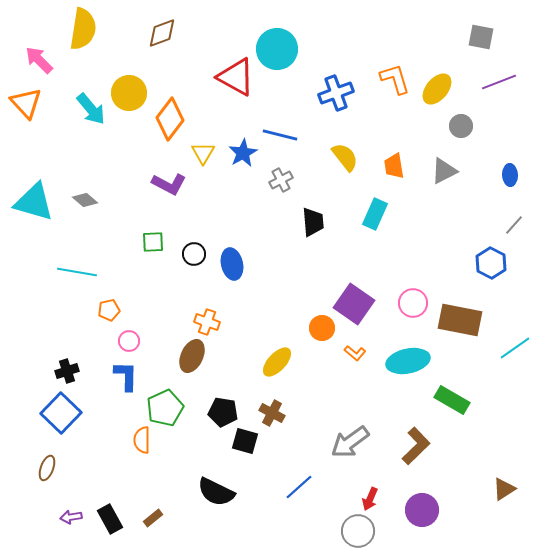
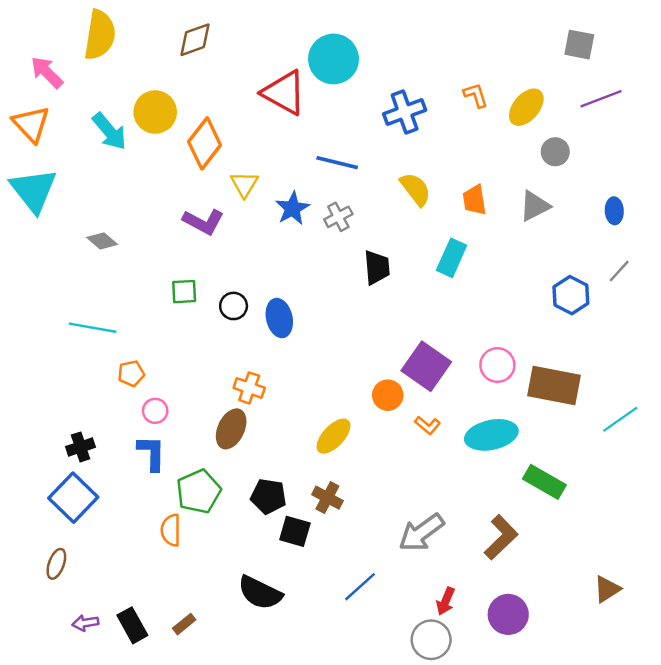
orange L-shape: (395, 79) -> (476, 95), size x0.7
blue star: (243, 153) -> (293, 208), moved
cyan triangle: (34, 202) -> (33, 190), moved, turned 36
blue hexagon: (491, 263) -> (571, 295), moved

